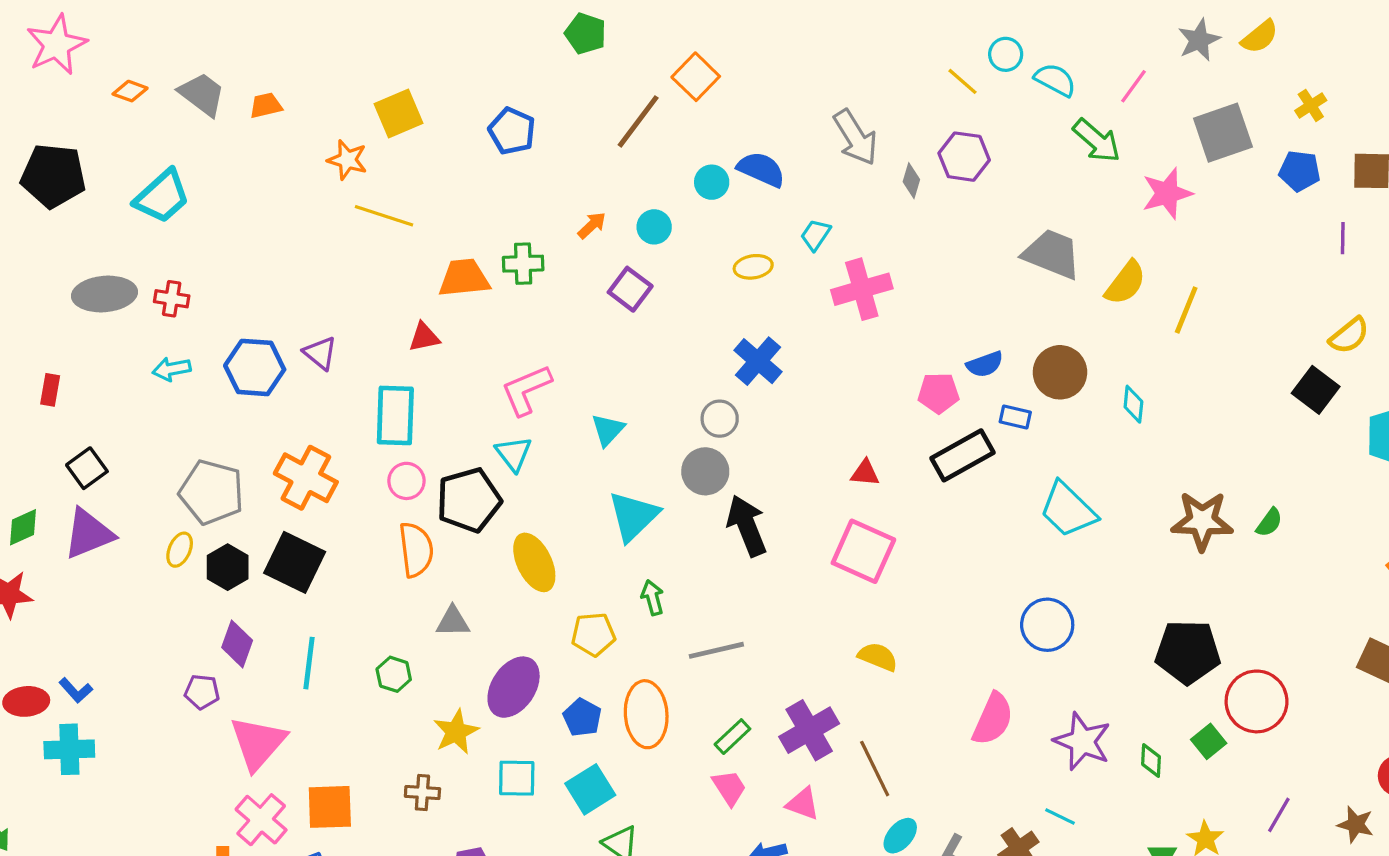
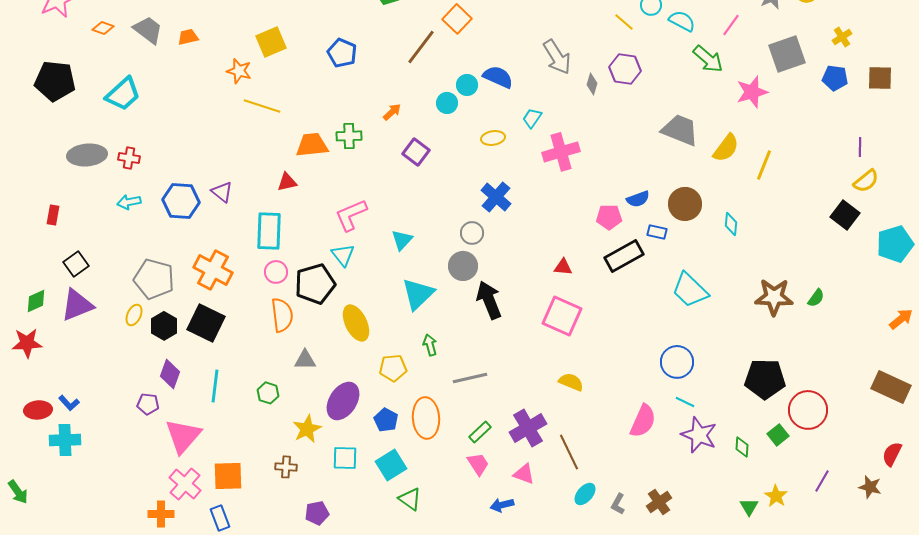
cyan circle: (654, 227) -> (447, 103), moved
purple line: (1343, 238) -> (860, 147), moved
cyan line: (1060, 816) -> (685, 402), moved

